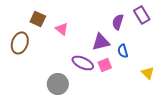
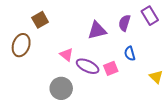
brown square: (38, 19) -> (40, 20), turned 35
pink triangle: (62, 29) -> (66, 55), moved
purple triangle: (101, 42) -> (97, 30), moved

